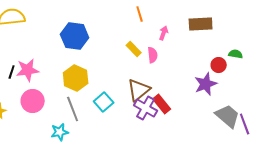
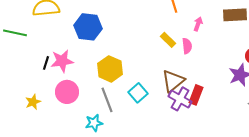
blue hexagon: (75, 36) -> (88, 27), moved
red rectangle: (162, 104) -> (196, 95), turned 60

